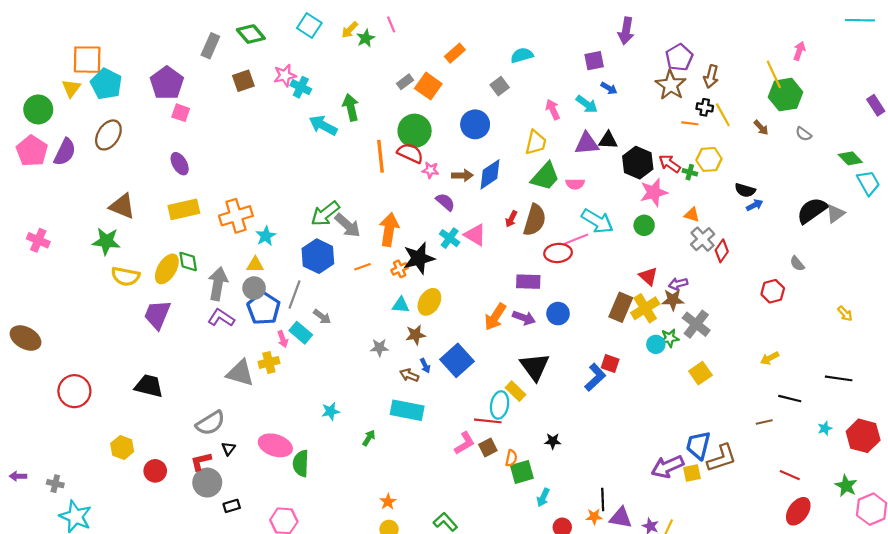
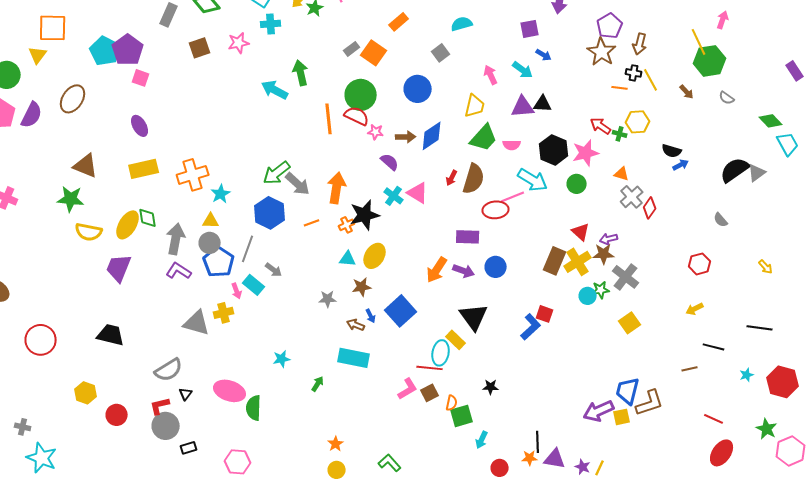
cyan pentagon: (106, 84) -> (105, 51), moved
cyan cross: (301, 87) -> (271, 24), moved, turned -30
black hexagon: (638, 163) -> (554, 150), moved
red hexagon: (773, 291) -> (700, 264), moved

